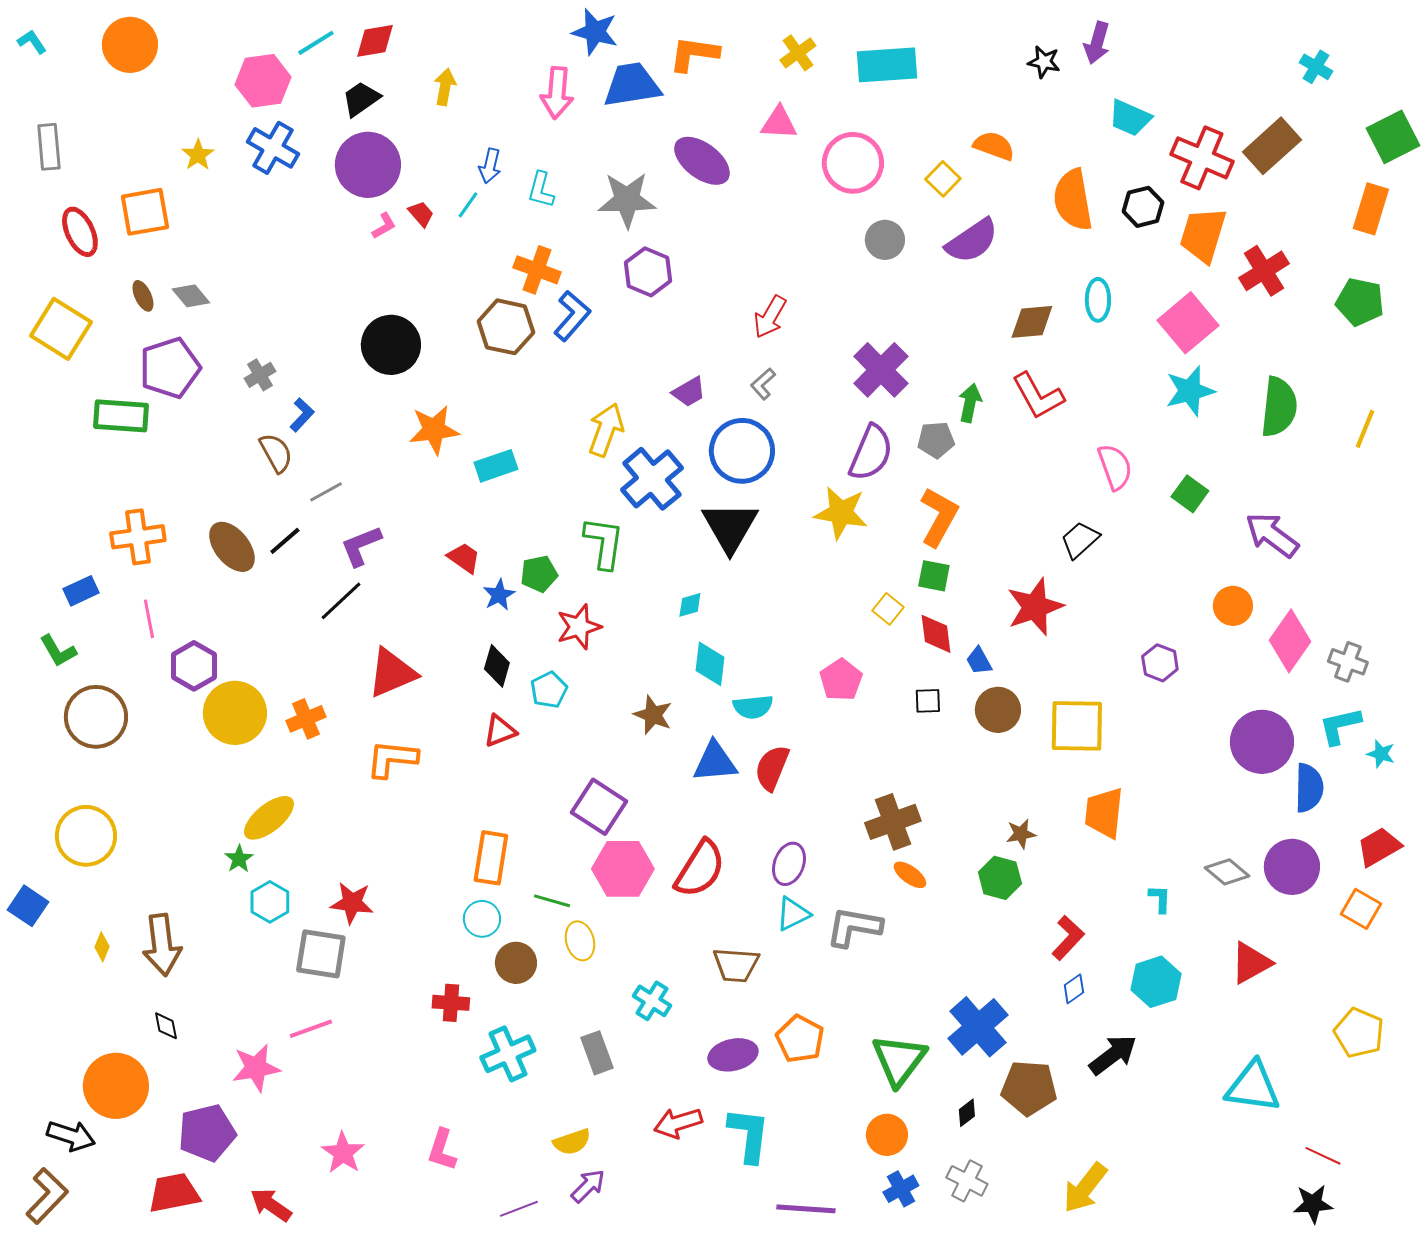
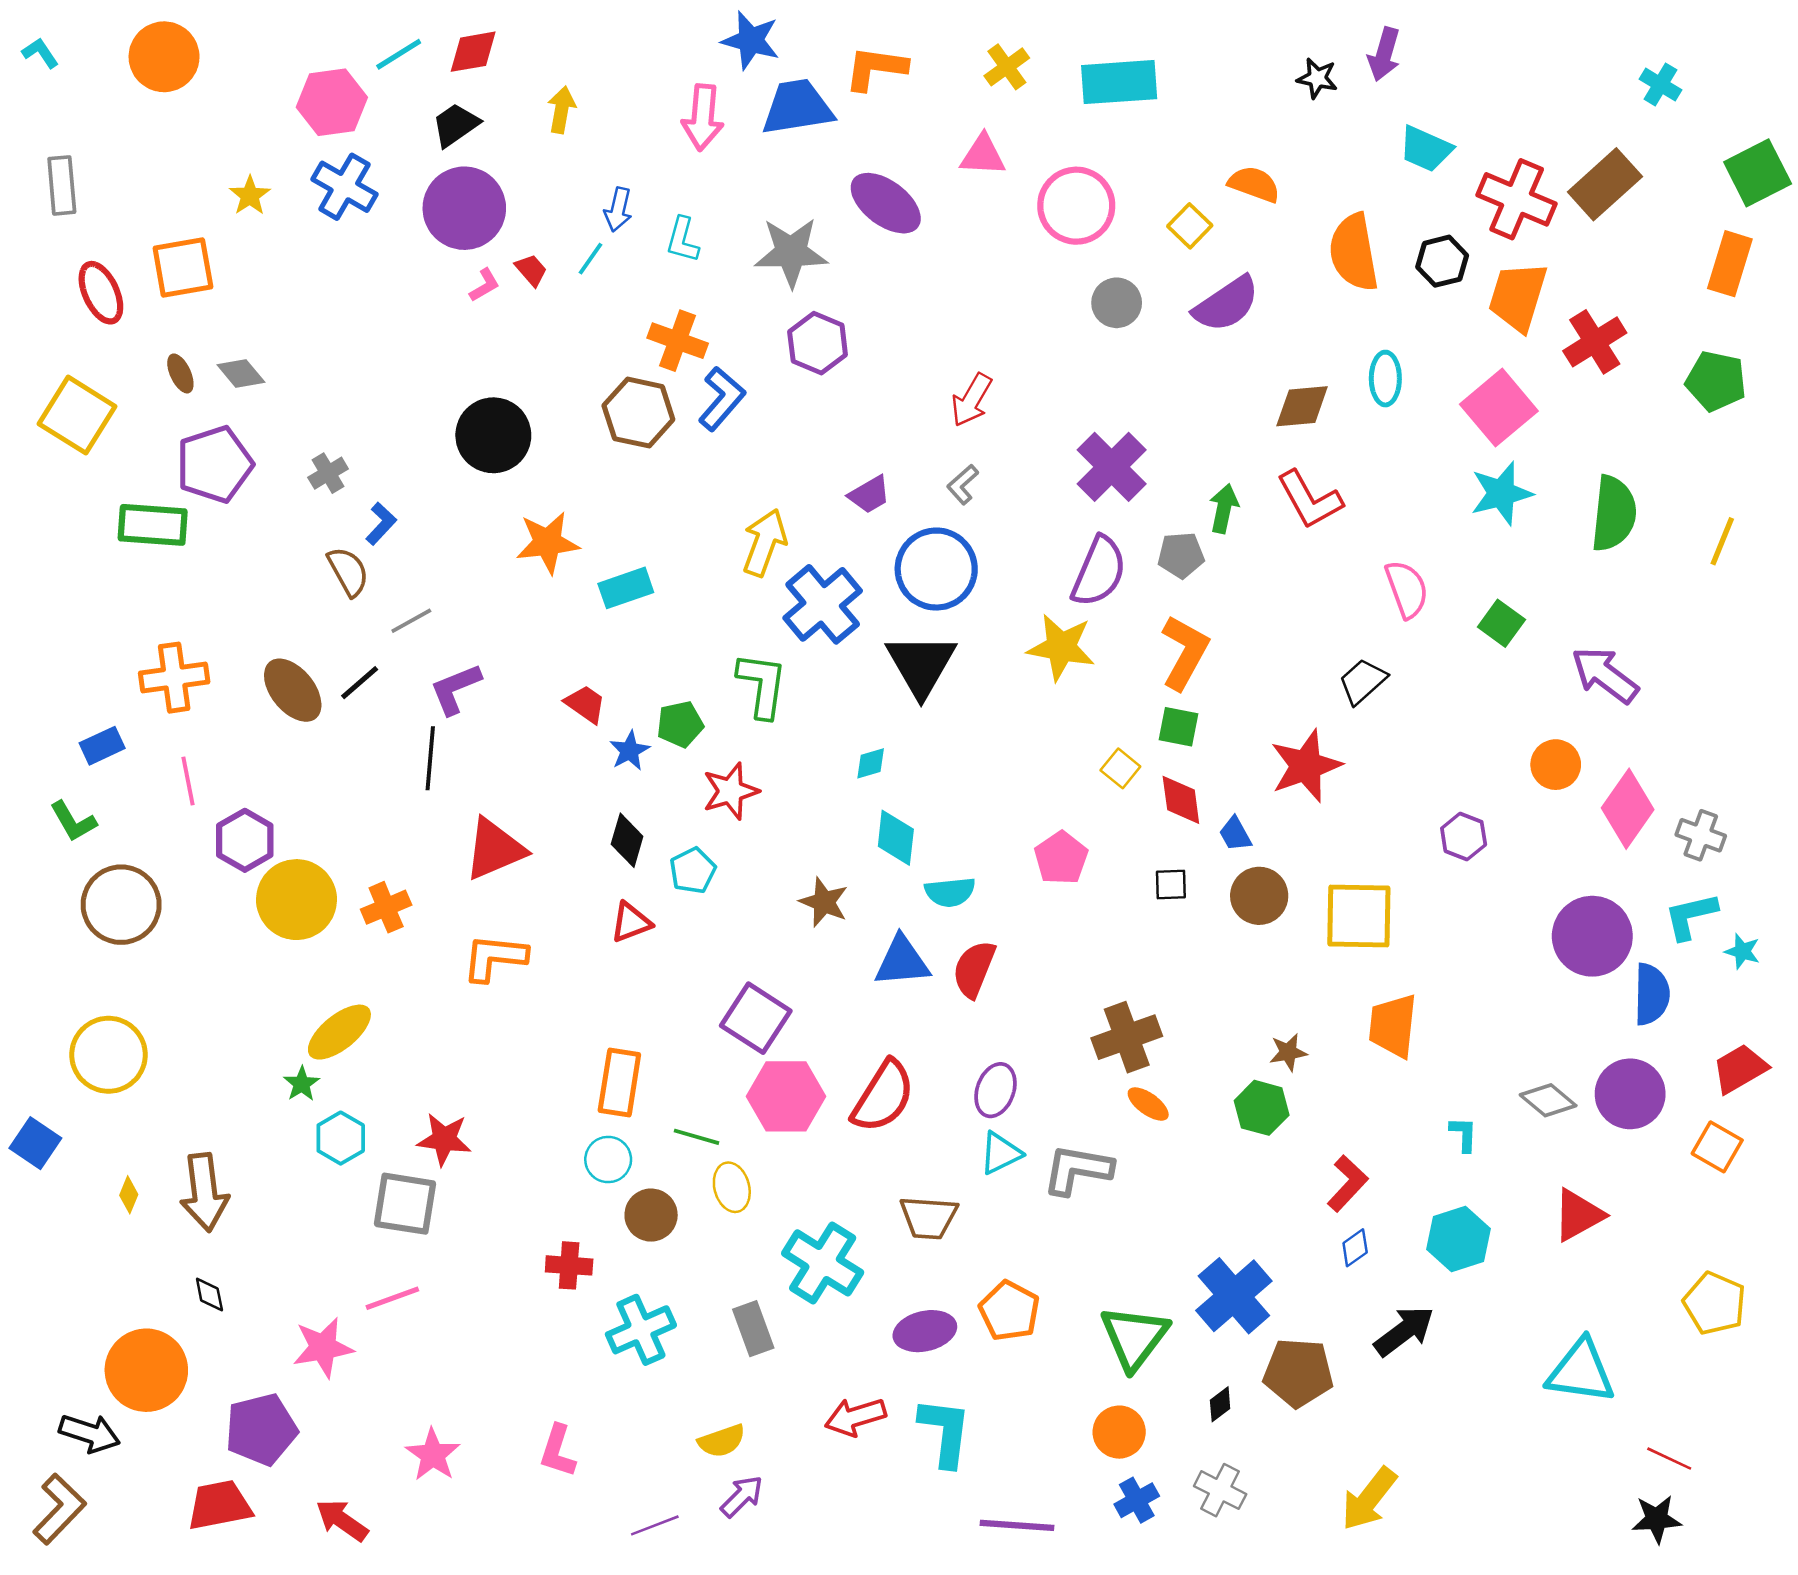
black line: (341, 601) -> (430, 758), turned -42
cyan cross: (652, 1001) -> (823, 1263), size x1.6

